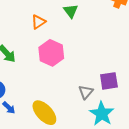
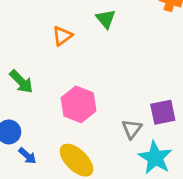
pink hexagon: (51, 53) -> (79, 104), moved

